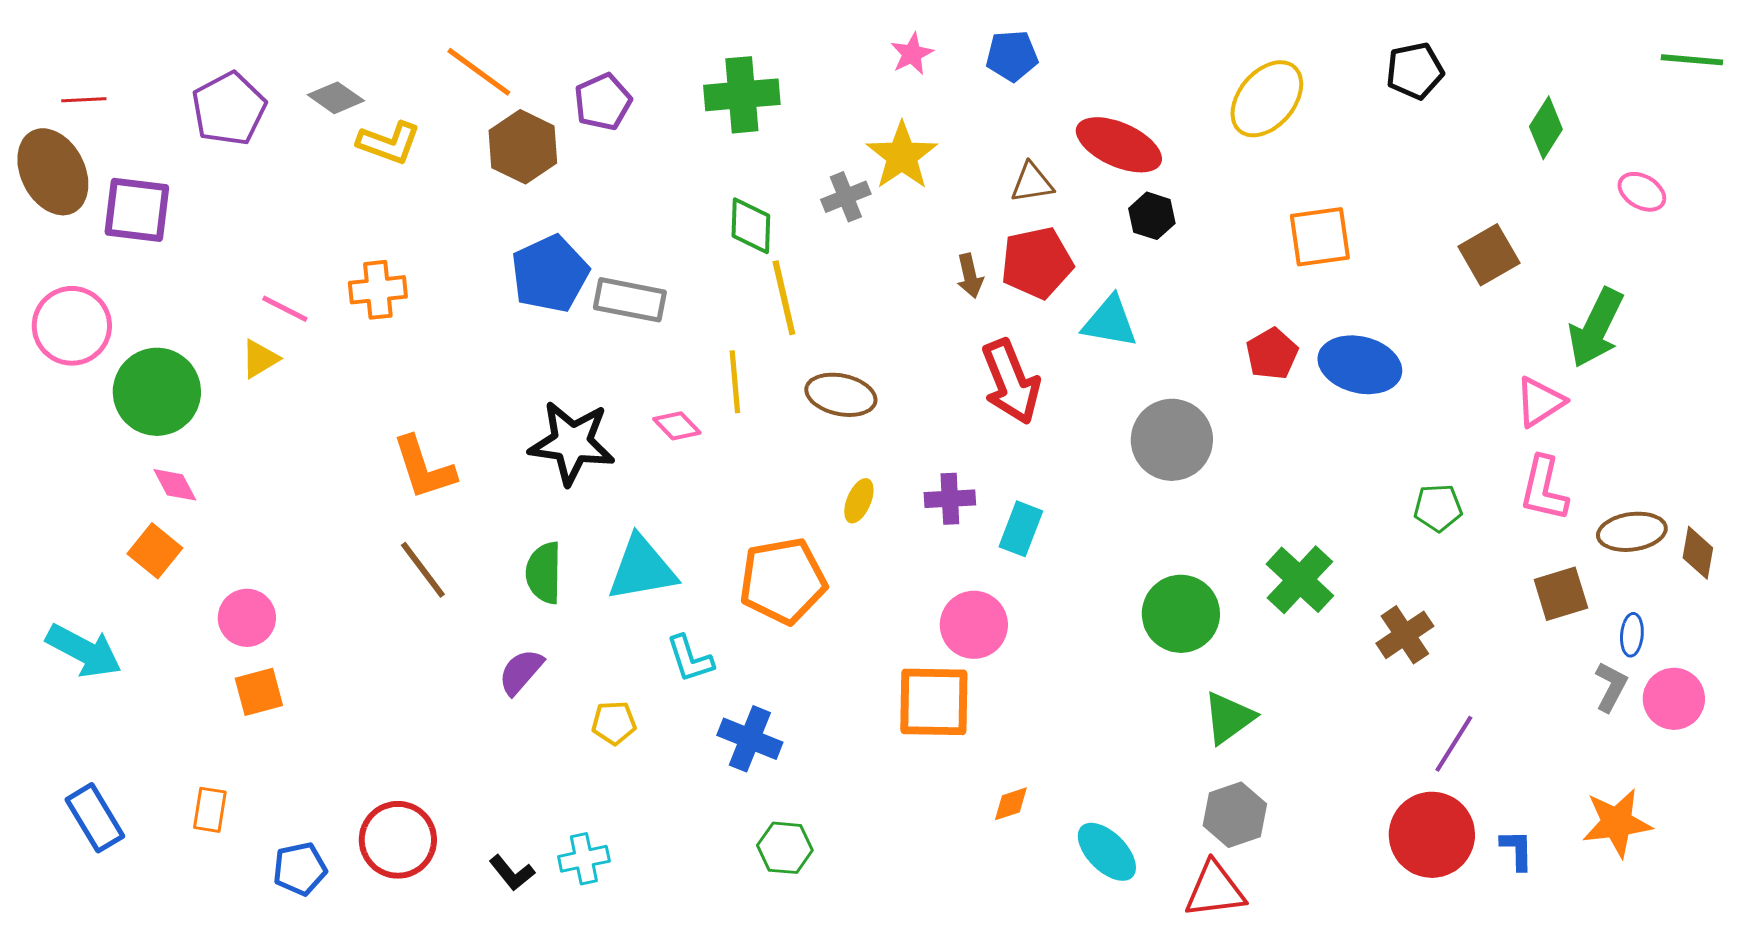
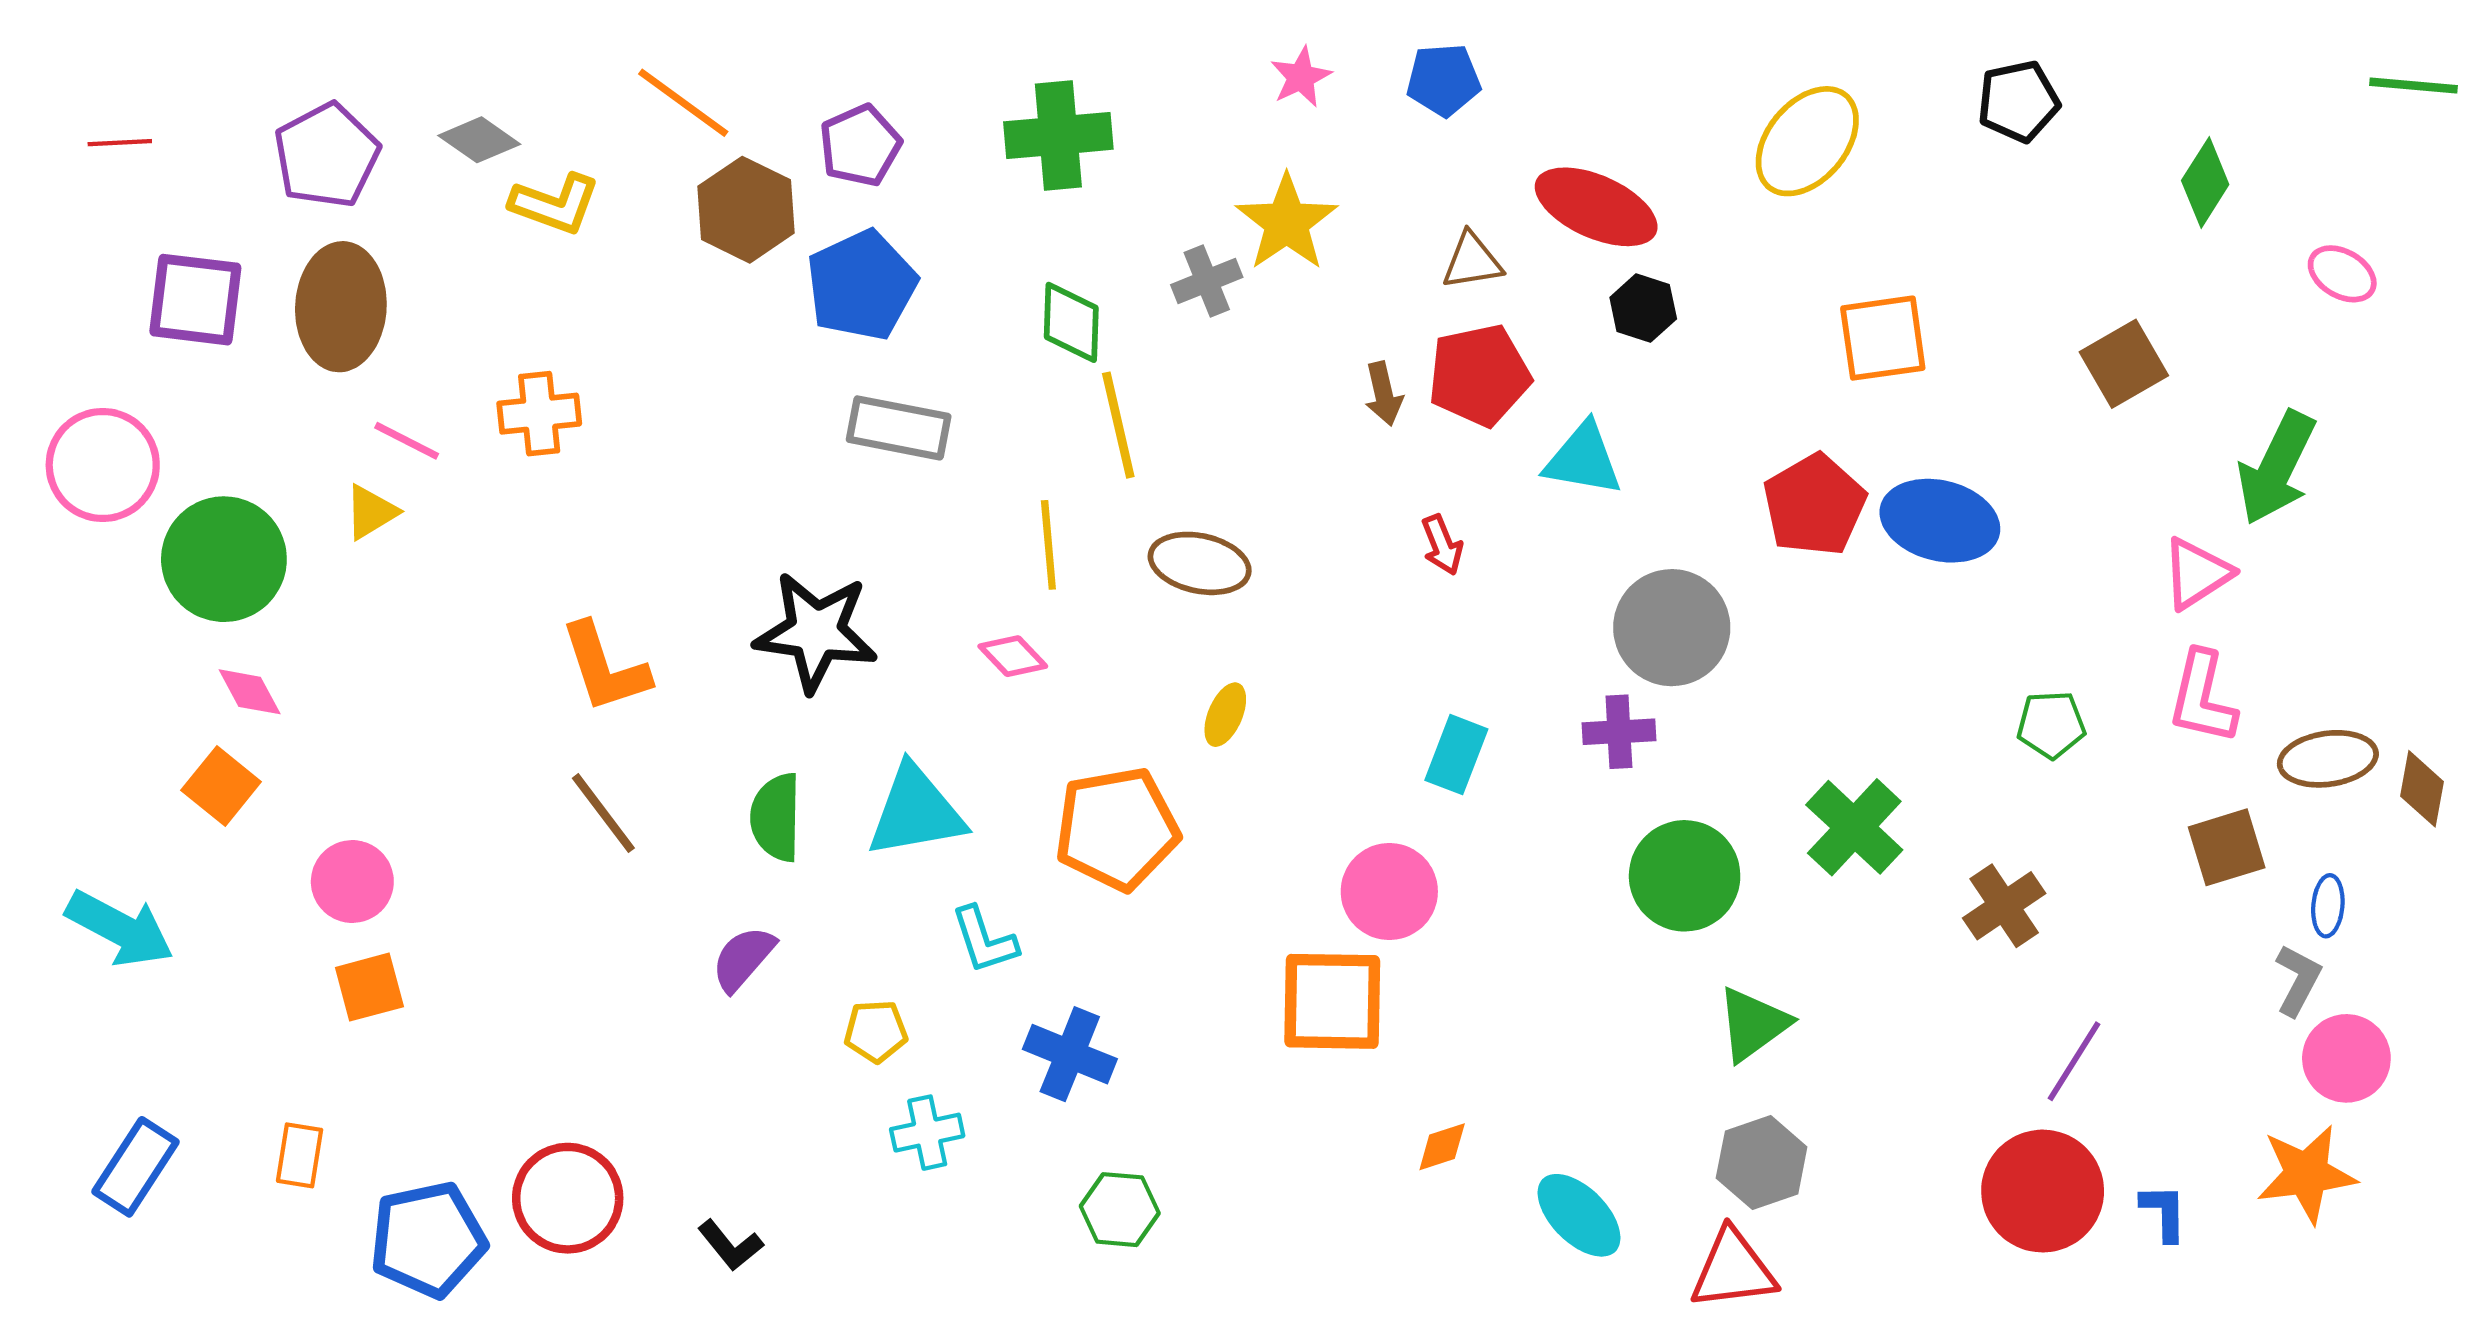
brown ellipse: (53, 172) -> (341, 307), moved, turned 30
blue pentagon: (550, 274) -> (862, 285), moved
red pentagon: (1272, 354) -> (1814, 505), size x1.4
red arrow: (1011, 382) -> (1442, 545), size x0.5
pink diamond: (677, 426) -> (1013, 656), moved
purple cross: (950, 499) -> (1619, 732), moved
pink circle: (1674, 699) -> (2346, 1058), moved
blue rectangle: (95, 818) -> (136, 1167), turned 64
cyan cross: (584, 859) -> (927, 1133), moved
blue pentagon: (300, 869) -> (428, 1240), size x1.5

